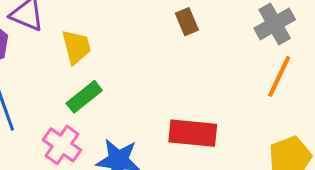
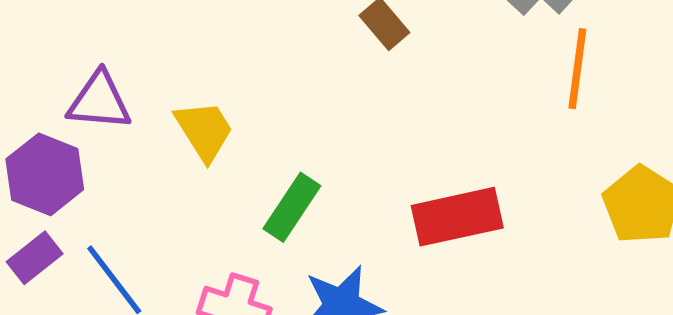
green rectangle: (84, 97) -> (292, 207), moved

